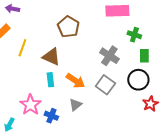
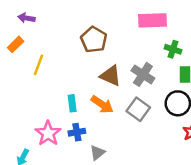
brown triangle: (51, 57) -> (111, 76), moved
gray triangle: (75, 105) -> (97, 153), moved
blue cross: (51, 116) -> (77, 132), moved, turned -32

